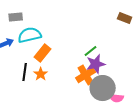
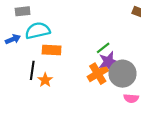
orange rectangle: (43, 53) -> (52, 50), turned 54
orange star: (41, 74) -> (45, 80), moved
gray circle: (103, 88) -> (122, 74), moved

